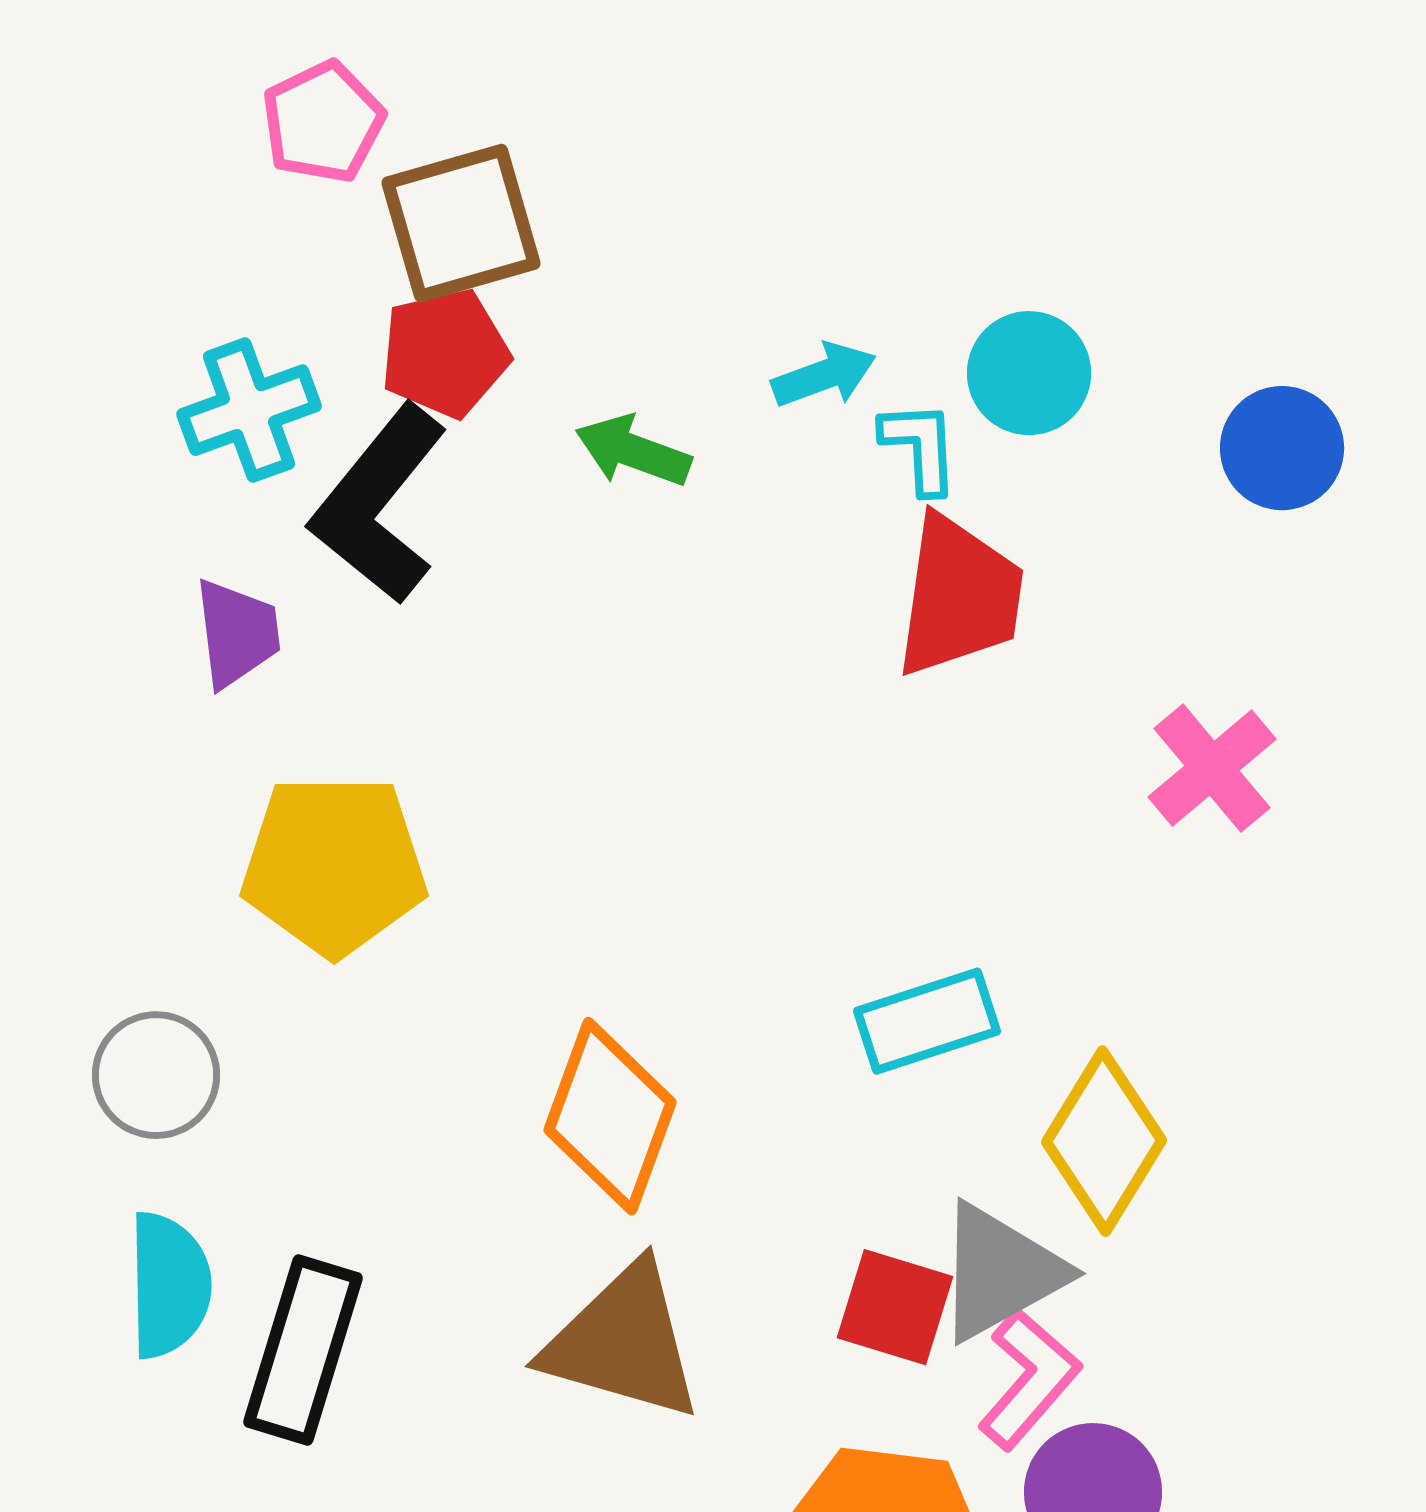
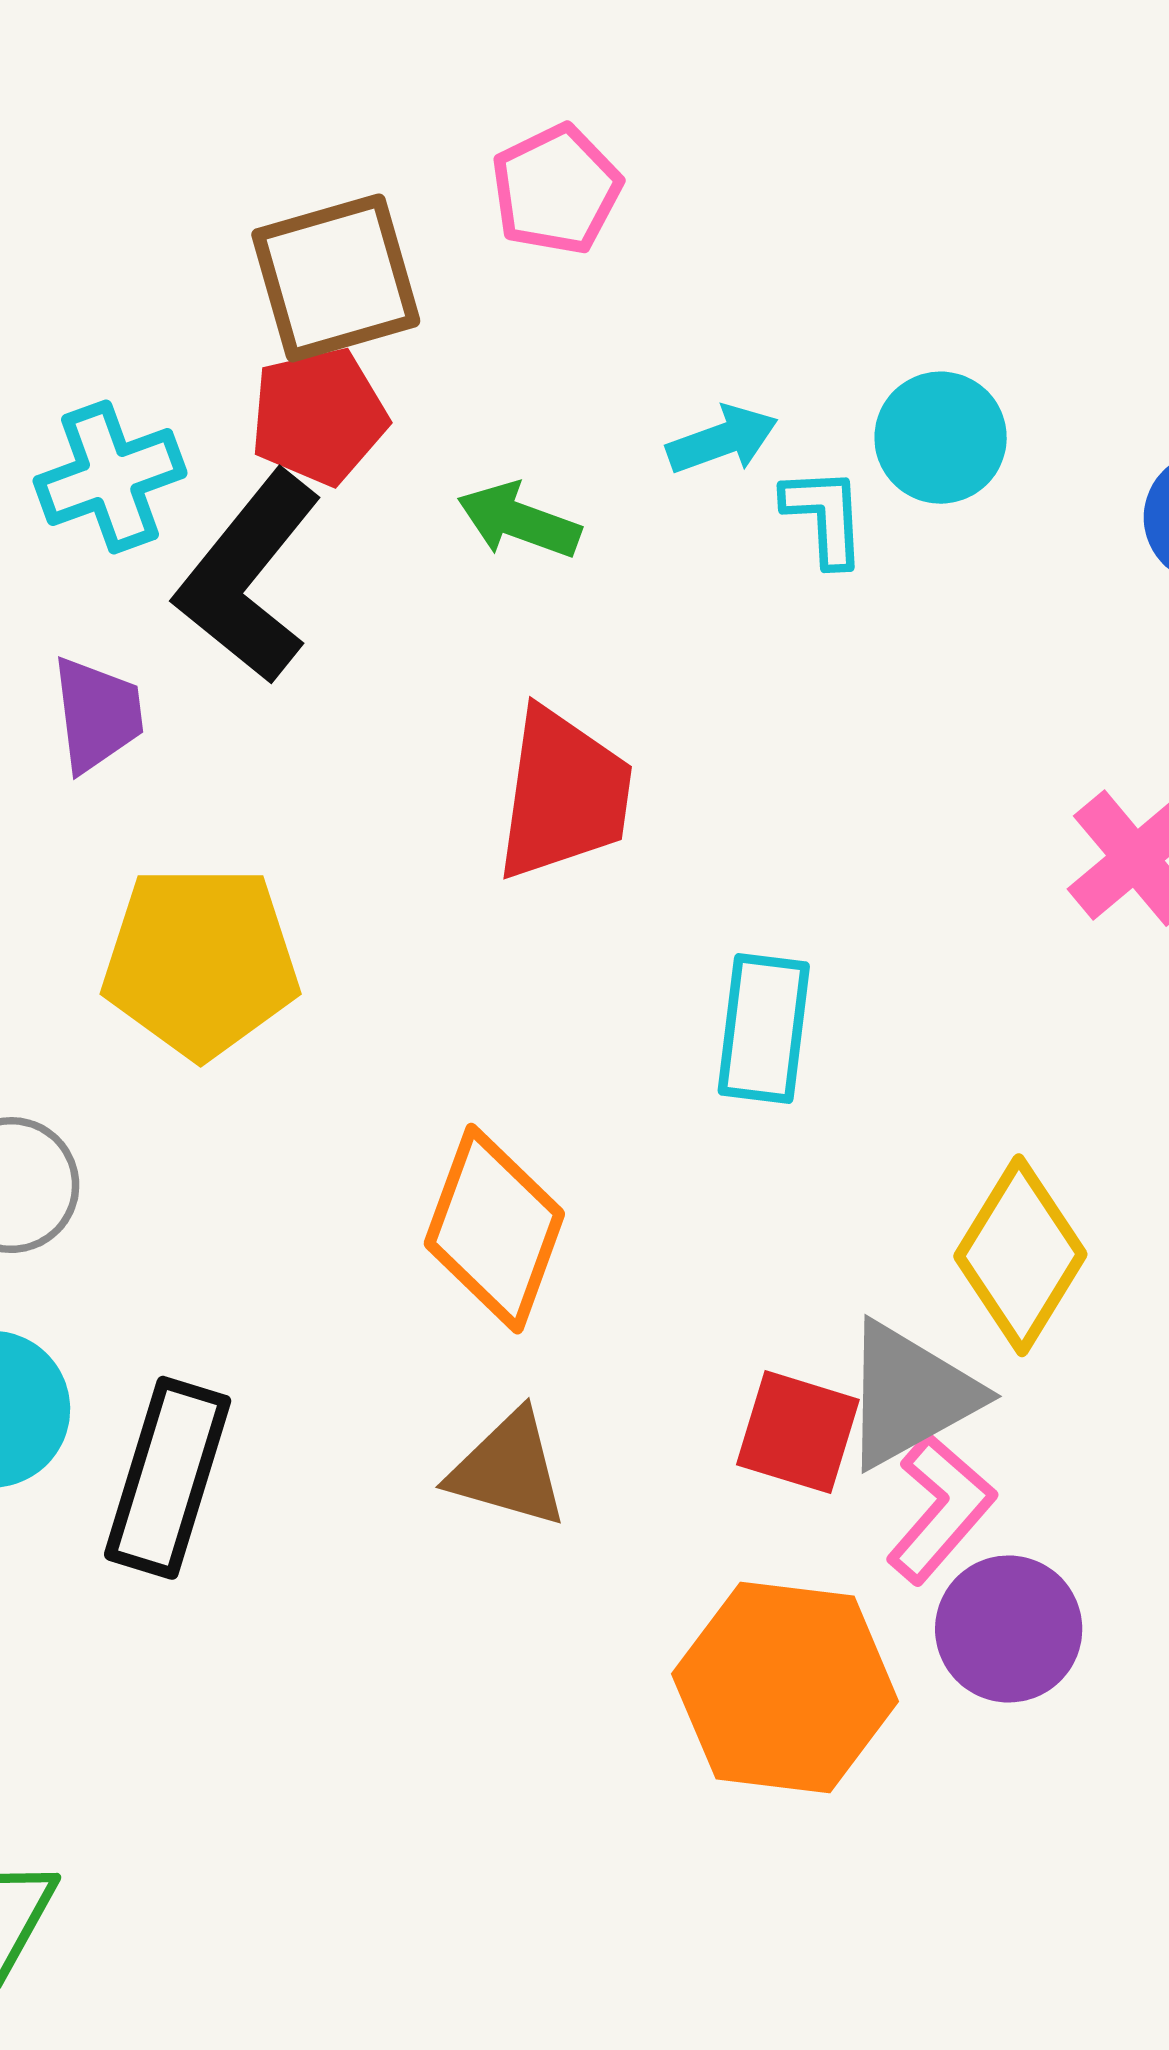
pink pentagon: (323, 122) -> (556, 190), moved
red trapezoid: (959, 596) -> (564, 794), moved
cyan rectangle: (927, 1021) -> (764, 1029), moved, turned -65
brown triangle: (623, 1342) -> (508, 1469), size x0.7

